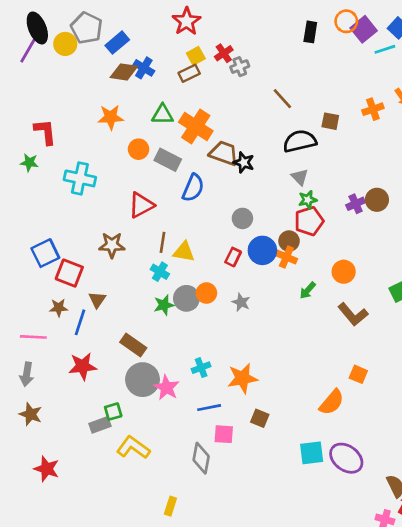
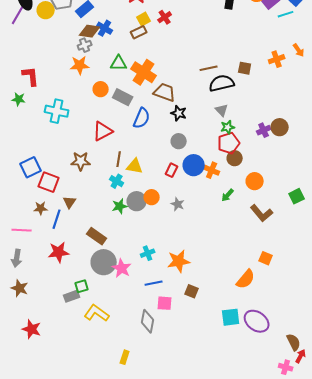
gray cross: (240, 67) -> (85, 45), moved
brown line: (282, 99) -> (209, 68), moved, turned -60
black star: (244, 162) -> (179, 113), moved
brown circle: (289, 241) -> (235, 158), moved

